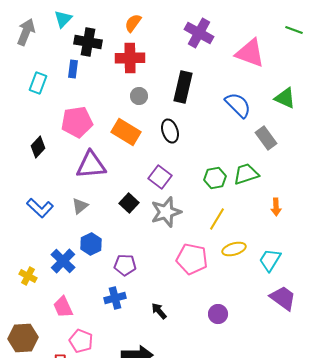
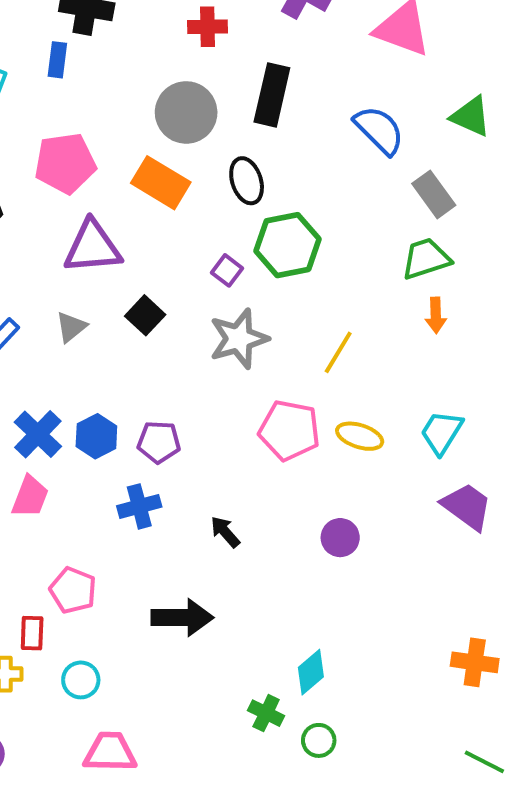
red cross: (130, 58) -> (208, 27), moved, size x0.7
gray circle: (139, 96) -> (186, 112), size x1.8
green trapezoid: (246, 174) -> (426, 259), moved
purple square: (160, 177) -> (227, 270), size x0.7
green hexagon: (215, 178) -> (287, 245), moved, size x1.5
black square: (129, 203) -> (145, 315), moved
orange arrow: (276, 207) -> (436, 315), moved
blue hexagon: (91, 244) -> (96, 436), moved
yellow ellipse: (234, 249) -> (360, 436), moved, turned 35
pink trapezoid: (63, 307) -> (30, 497), moved, turned -135

